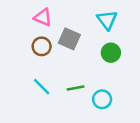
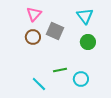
pink triangle: (43, 17) -> (34, 14), turned 49
cyan line: (42, 87) -> (39, 84), moved

